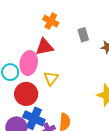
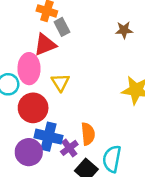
gray rectangle: (83, 35) -> (62, 27), moved

